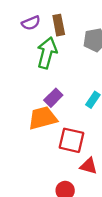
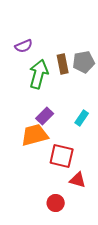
brown rectangle: (59, 25) -> (63, 64), moved

